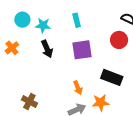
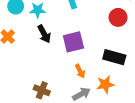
purple square: (82, 50) -> (73, 42), moved
brown cross: (29, 102) -> (42, 90), moved

